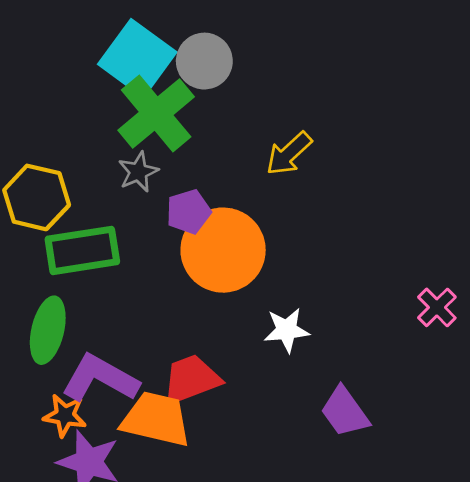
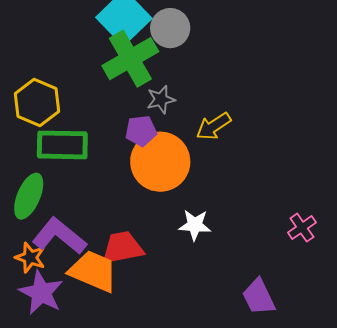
yellow arrow: (289, 153) -> (214, 126), moved
gray star: (138, 172) -> (161, 99), moved
purple trapezoid: (345, 412) -> (259, 297), moved

